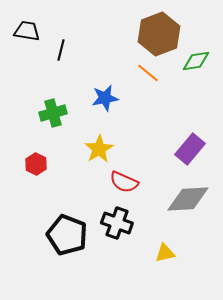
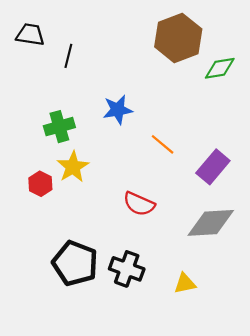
orange line: (148, 73) -> (163, 144), moved
yellow star: (99, 149) -> (73, 167), moved
black cross: (117, 223) -> (127, 269), moved

